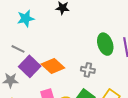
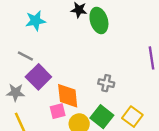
green ellipse: (105, 44) -> (99, 20), moved
orange diamond: (53, 66) -> (68, 96), moved, turned 40

